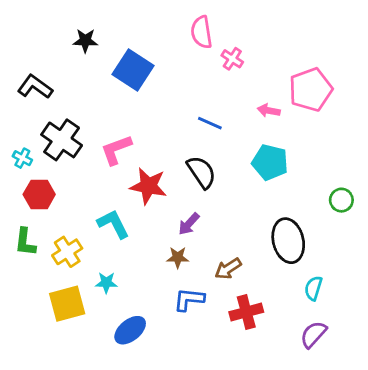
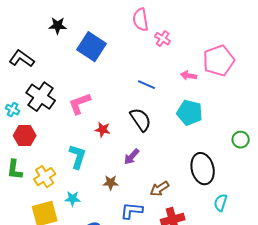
red star: (148, 186) -> (103, 130), size x0.6
cyan L-shape: (113, 224) -> (78, 157), turned 45
brown star: (178, 257) -> (111, 183), moved

